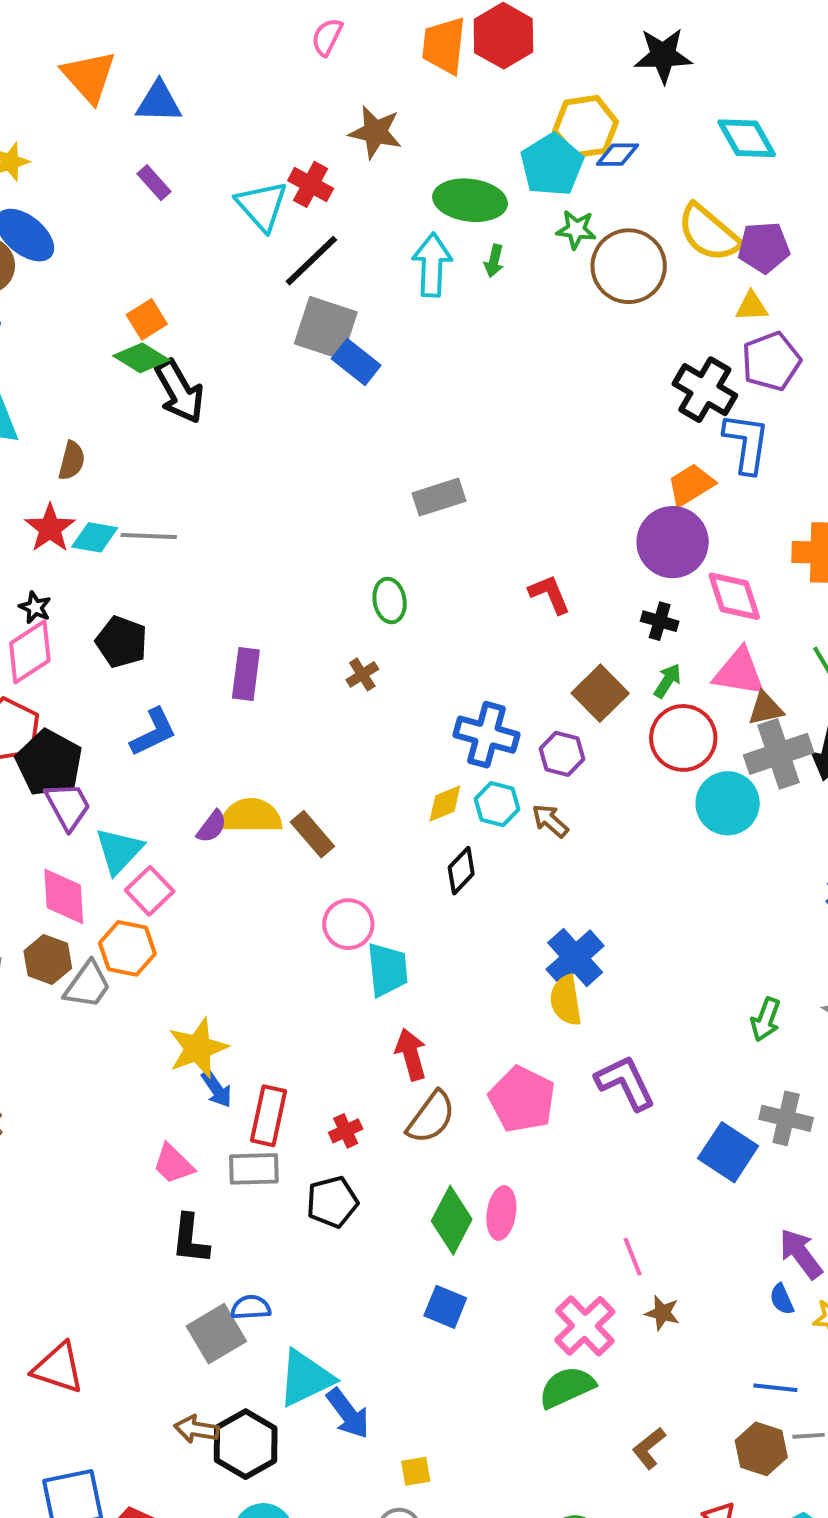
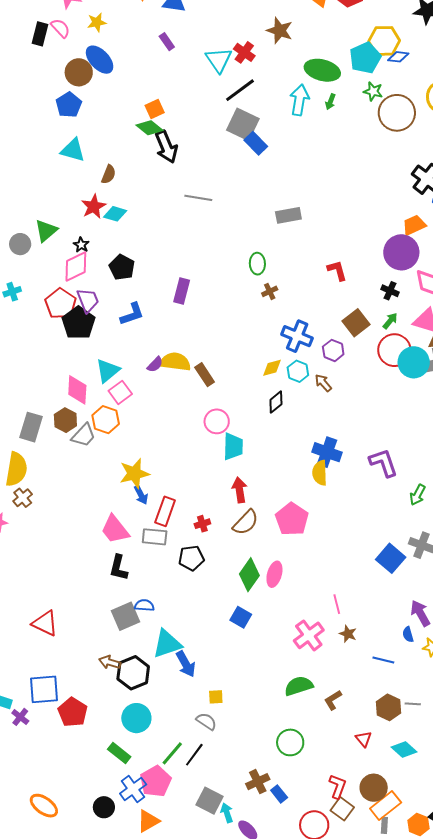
gray line: (149, 536) -> (198, 198), moved
brown cross: (362, 674) -> (270, 291), moved
cyan circle: (728, 803) -> (414, 362), moved
purple trapezoid: (68, 806) -> (88, 300), moved
blue cross: (575, 958) -> (327, 452), turned -36
purple L-shape: (625, 1083) -> (383, 463), moved
pink trapezoid: (173, 1164) -> (115, 529), size x1.4
green semicircle: (567, 1387) -> (299, 686), moved
blue line: (775, 1388) -> (383, 660), moved

